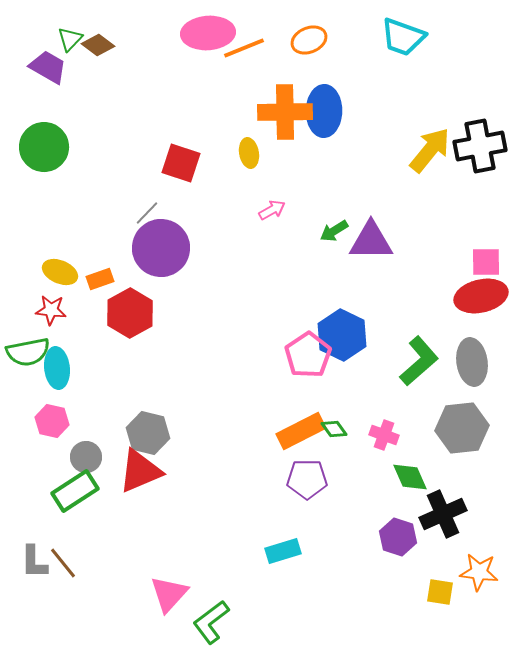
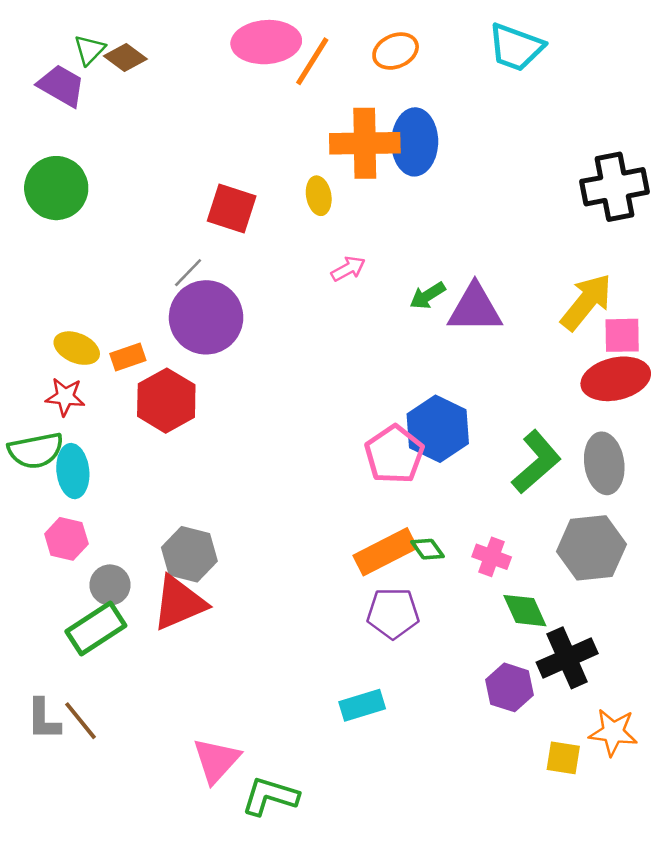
orange line: (244, 48) -> (312, 61), turned -36
yellow arrow: (430, 150) -> (586, 302), moved
green L-shape: (211, 622) -> (270, 796), turned 54

